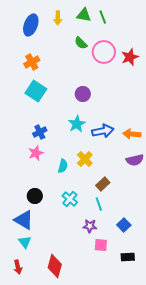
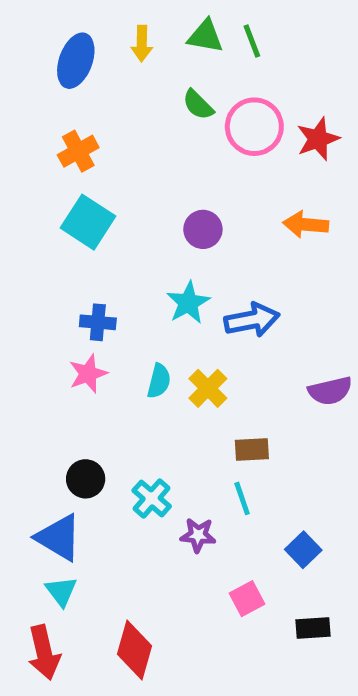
blue cross: (40, 132) -> (98, 322), turned 32
orange arrow: (132, 134) -> (306, 225), moved
cyan semicircle: (63, 166) -> (159, 381), moved
brown rectangle: (103, 184) -> (252, 449), turned 40
cyan cross: (70, 199) -> (152, 498), moved
purple star: (90, 226) -> (198, 535), moved
pink square: (101, 245) -> (247, 599), turned -32
red arrow: (18, 267) -> (44, 652), size x1.5

